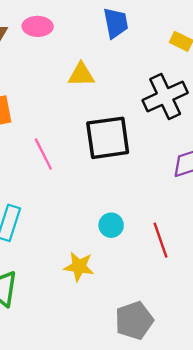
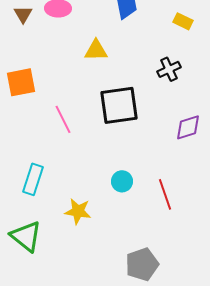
black cross: (165, 97) -> (169, 69), size x0.6
yellow star: (79, 267) -> (78, 211), moved

